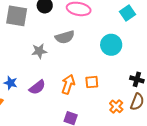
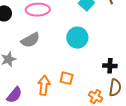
orange square: (92, 82) -> (67, 78), turned 32

